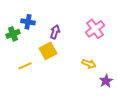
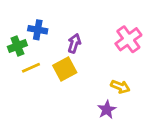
yellow line: (25, 66) -> (31, 68), moved
purple star: (106, 81) -> (107, 110), moved

